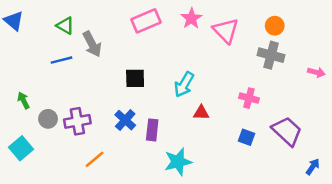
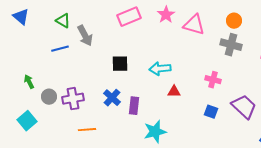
pink triangle: (226, 31) -> (194, 25), turned -30
cyan arrow: (184, 85) -> (160, 69), turned 55
orange line: (95, 159) -> (87, 130), turned 36

